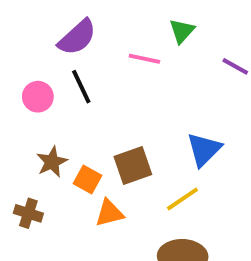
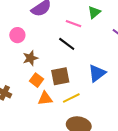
black line: (81, 87) -> (67, 44), moved, turned -36
brown star: (52, 162) -> (30, 58), moved
yellow line: (182, 199) -> (71, 98), moved

